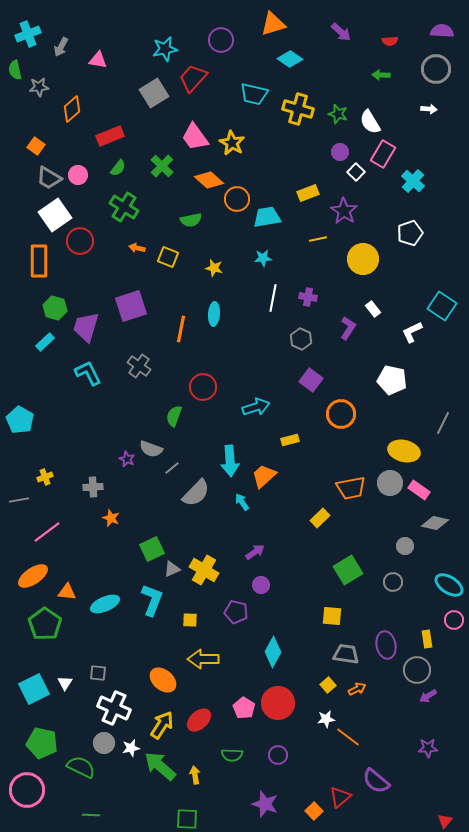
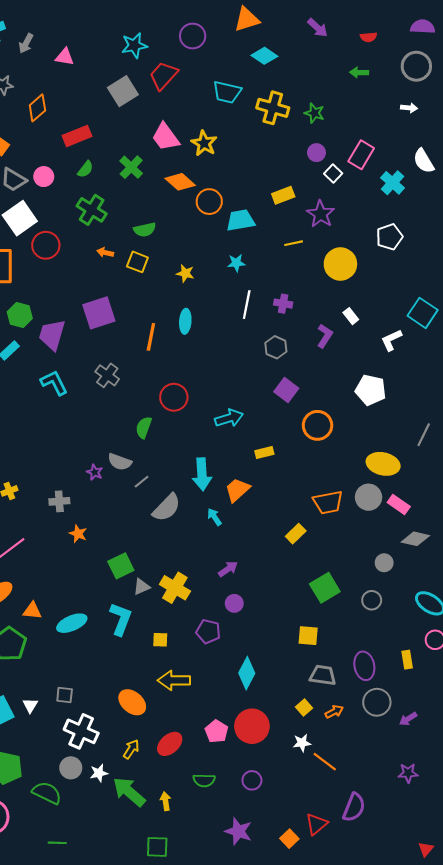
white semicircle: (370, 122) -> (424, 161), moved
green semicircle: (191, 220) -> (145, 230), moved
gray circle: (417, 670) -> (377, 702), moved
yellow arrow: (162, 725) -> (131, 749), size x0.7
purple semicircle: (376, 781) -> (354, 807), turned -108

